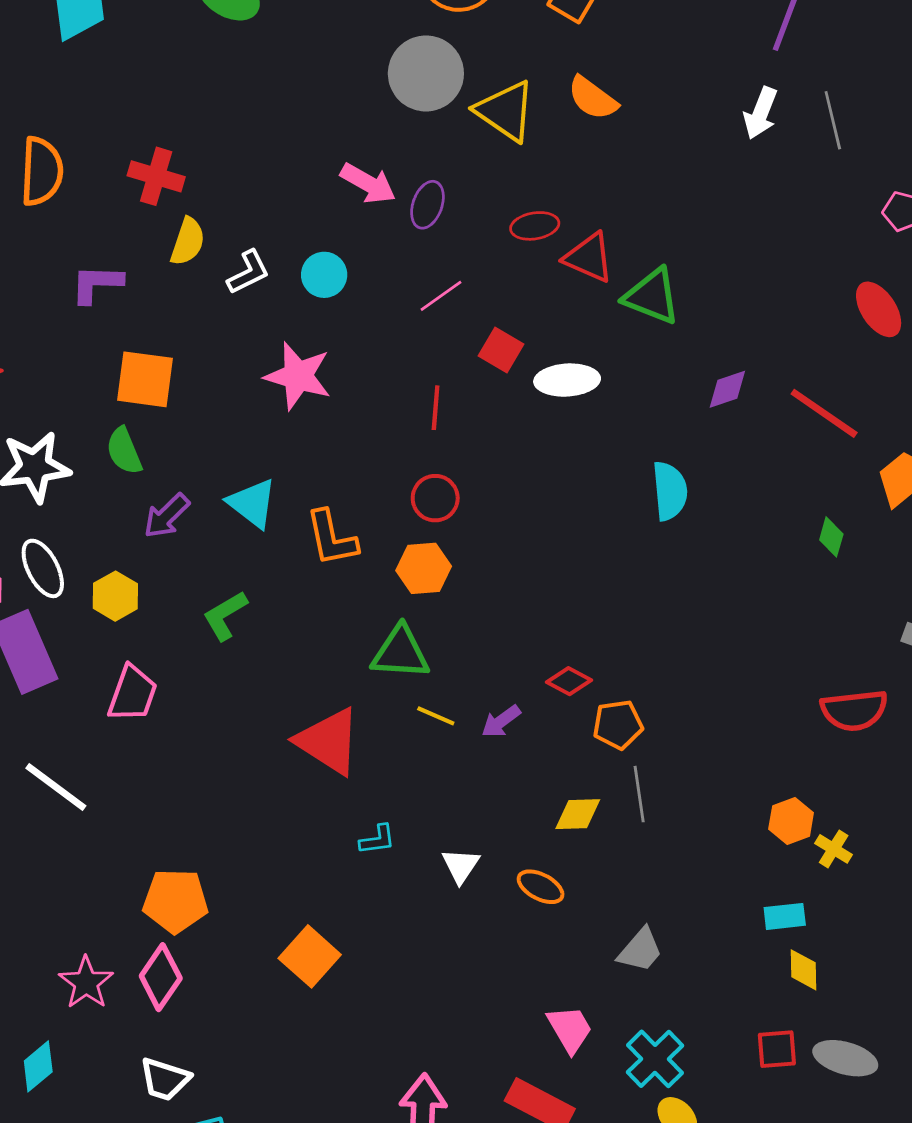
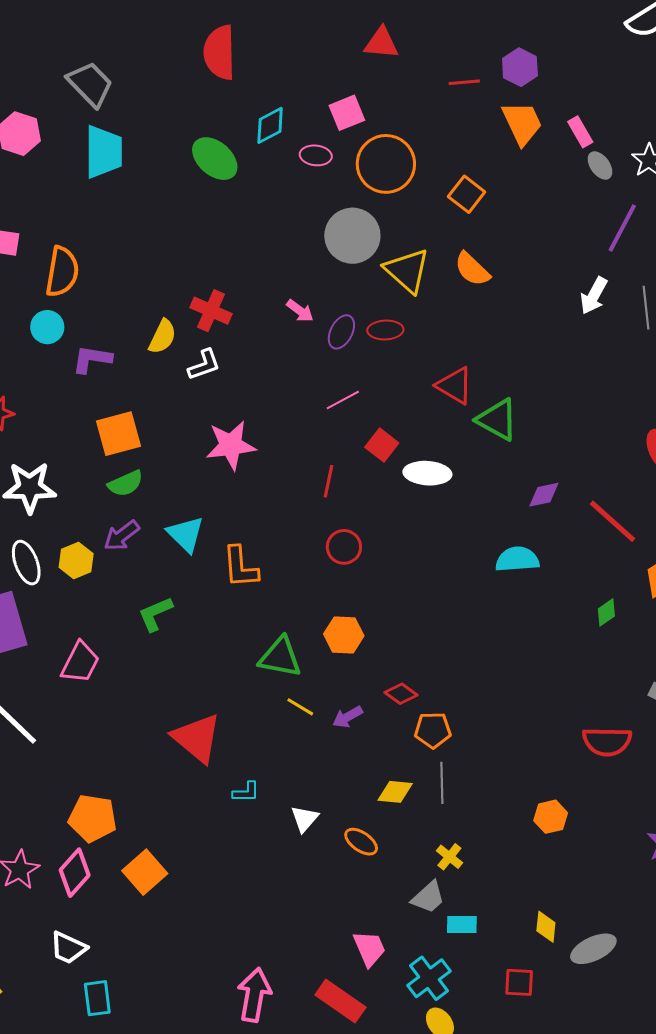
red cross: (156, 176) -> (211, 311), moved
pink arrow: (368, 183) -> (300, 311), size x0.7
red ellipse: (535, 226) -> (385, 330), moved
cyan circle: (324, 275) -> (47, 327), moved
pink star: (298, 376) -> (231, 445), turned -30
orange square: (145, 379) -> (119, 434), turned -30
green semicircle: (124, 451) -> (126, 483), moved, turned -99
cyan semicircle: (670, 491) -> (517, 559), moved, turned -96
red circle: (435, 498) -> (344, 547), moved
green diamond: (831, 537) -> (606, 612), turned 32
orange hexagon: (424, 568) -> (344, 635), moved
yellow hexagon: (115, 596) -> (76, 561), moved
red triangle: (329, 741) -> (197, 738), moved
yellow cross: (834, 849) -> (449, 857), moved
cyan rectangle: (785, 916) -> (462, 925), moved
orange square: (310, 956) -> (145, 872), moved
gray ellipse: (845, 1058) -> (593, 949), moved, turned -48

